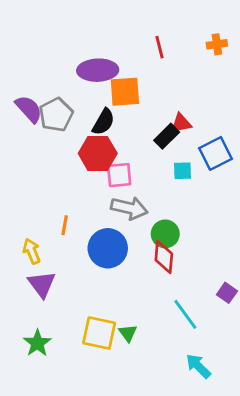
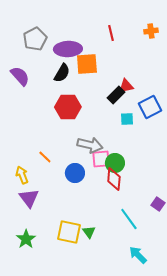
gray pentagon: (56, 115) -> (35, 39), moved
black semicircle: (103, 122) -> (62, 73), moved
pink square: (119, 175) -> (101, 159), moved
orange line: (65, 225) -> (45, 157), turned -56
blue circle: (108, 248) -> (75, 173), size x0.7

